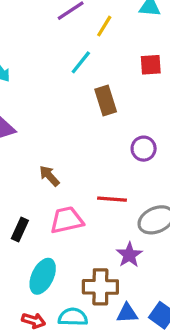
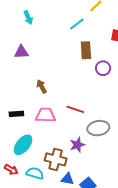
purple circle: (144, 149) -> (103, 68), moved
black rectangle: (20, 230) -> (16, 114), turned 48

